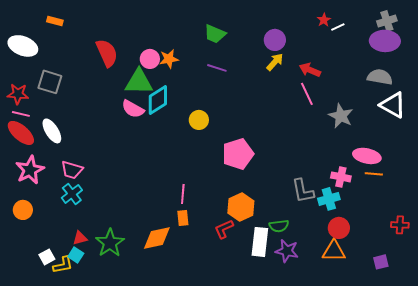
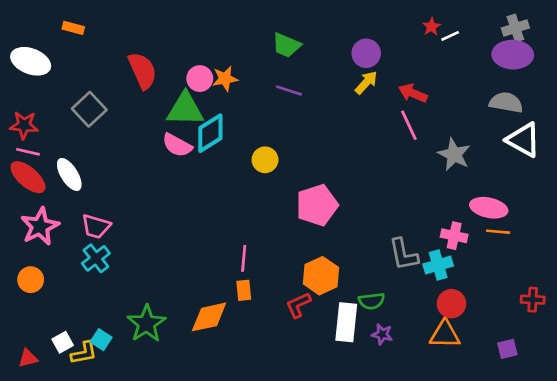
gray square: (50, 82) -> (89, 109), moved, turned 30
red triangle: (80, 238) -> (28, 358), moved
purple star: (287, 251) -> (382, 334), size x0.7

